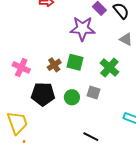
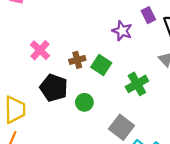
purple star: (82, 29) -> (122, 31), size x0.7
gray square: (93, 93) -> (121, 127), moved, size x1.5

